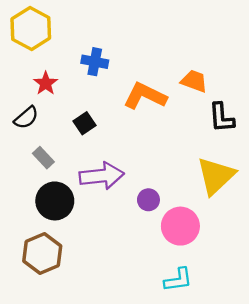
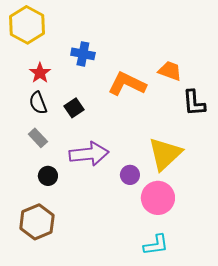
black semicircle: (26, 118) -> (38, 103), moved, turned 110
yellow triangle: (216, 176) -> (165, 154), moved
black circle: (55, 201) -> (48, 176), size x0.6

